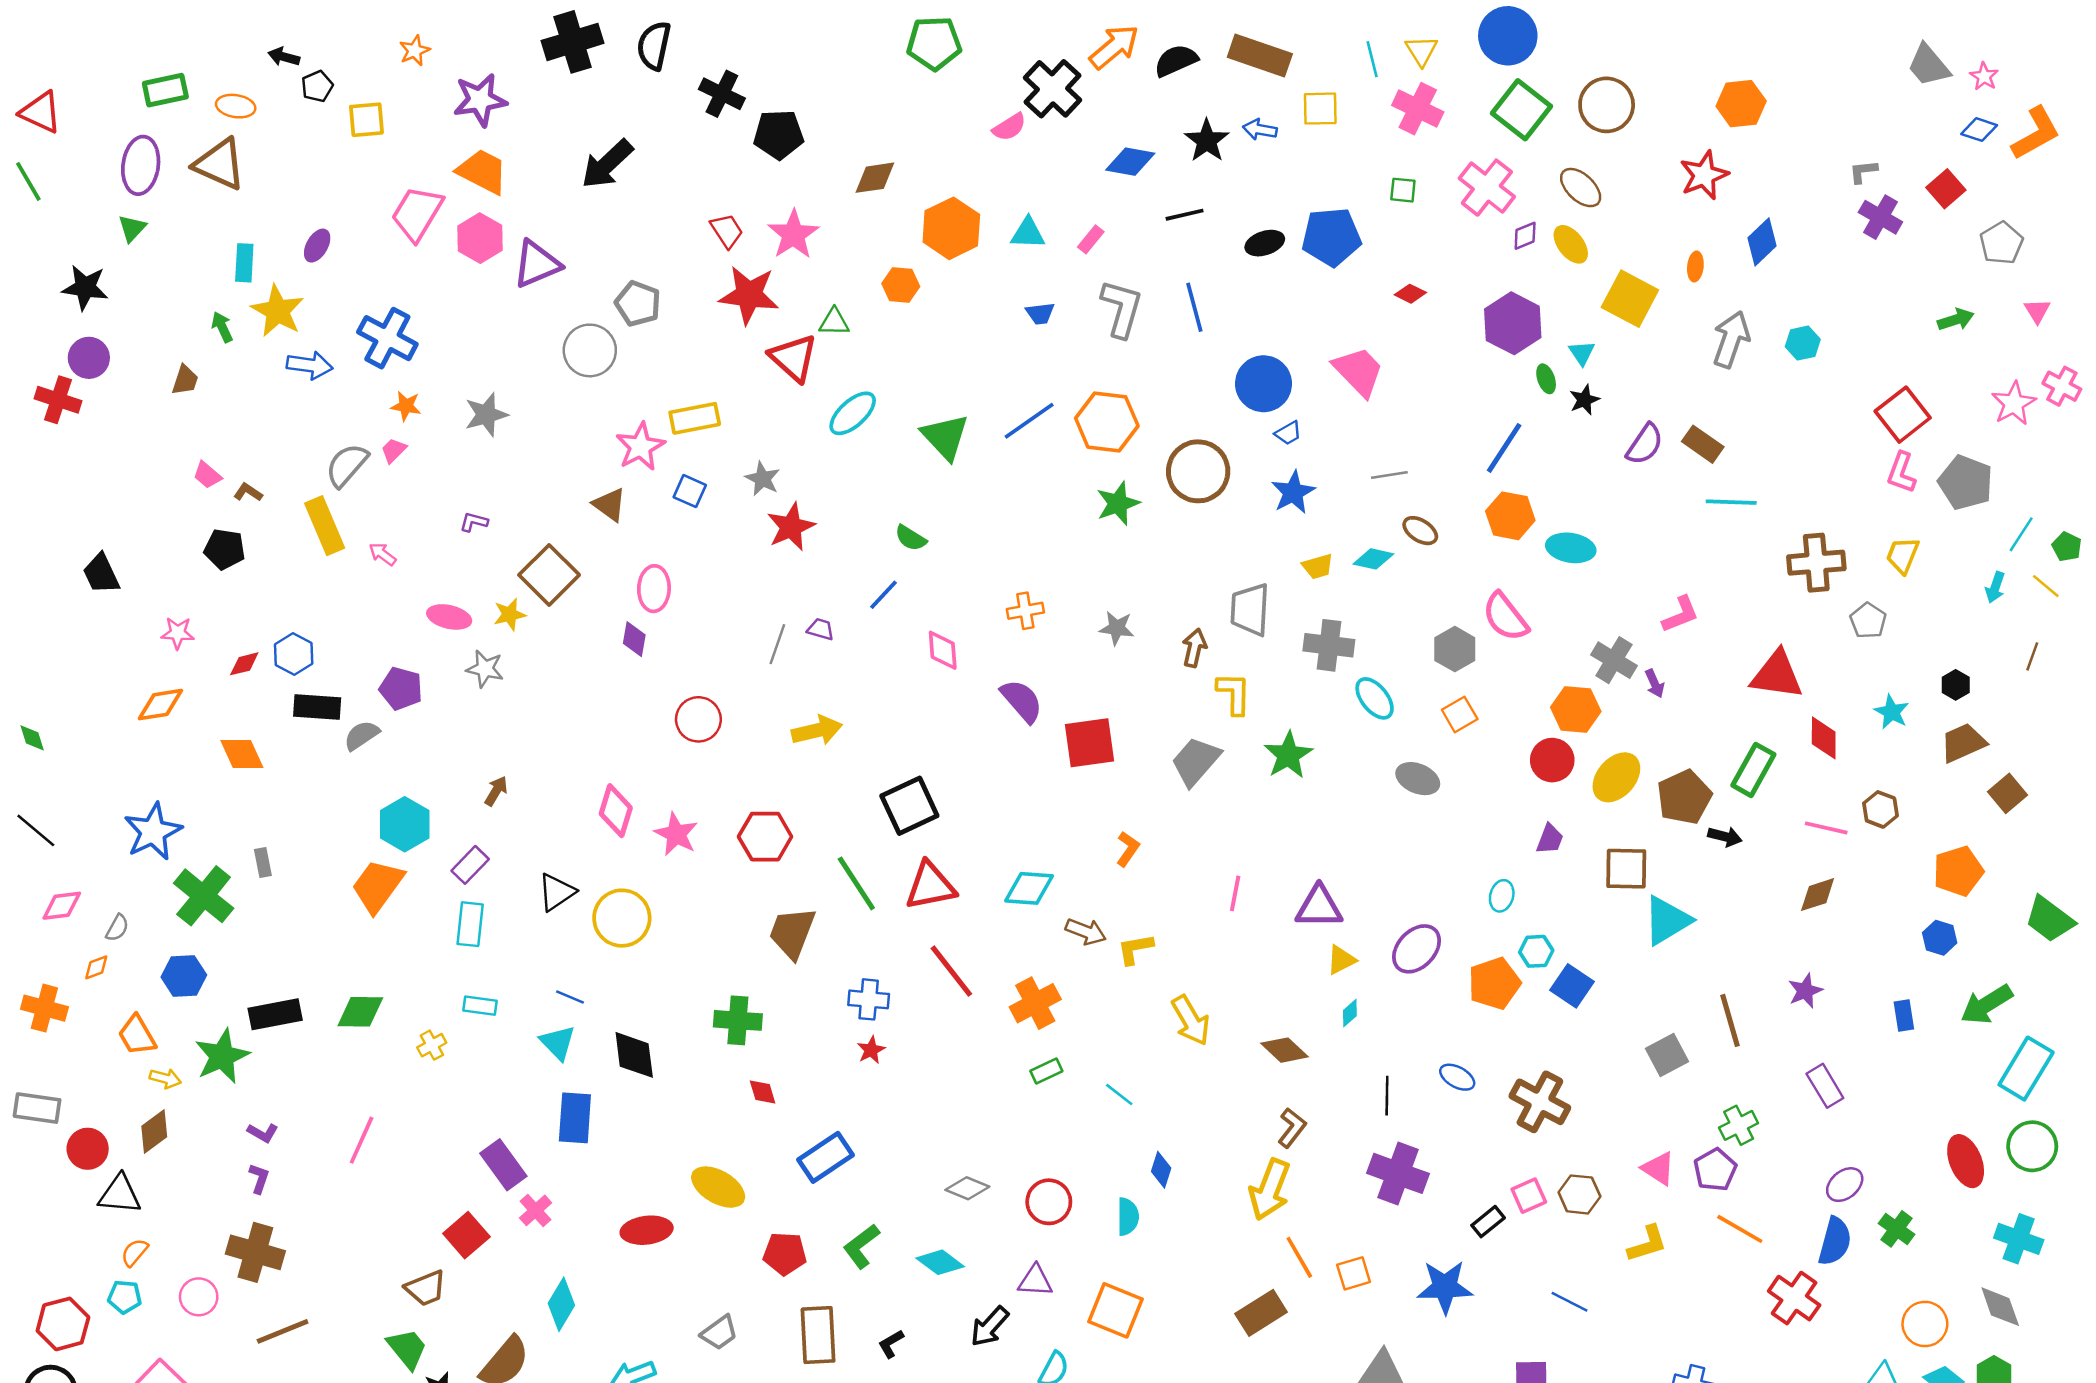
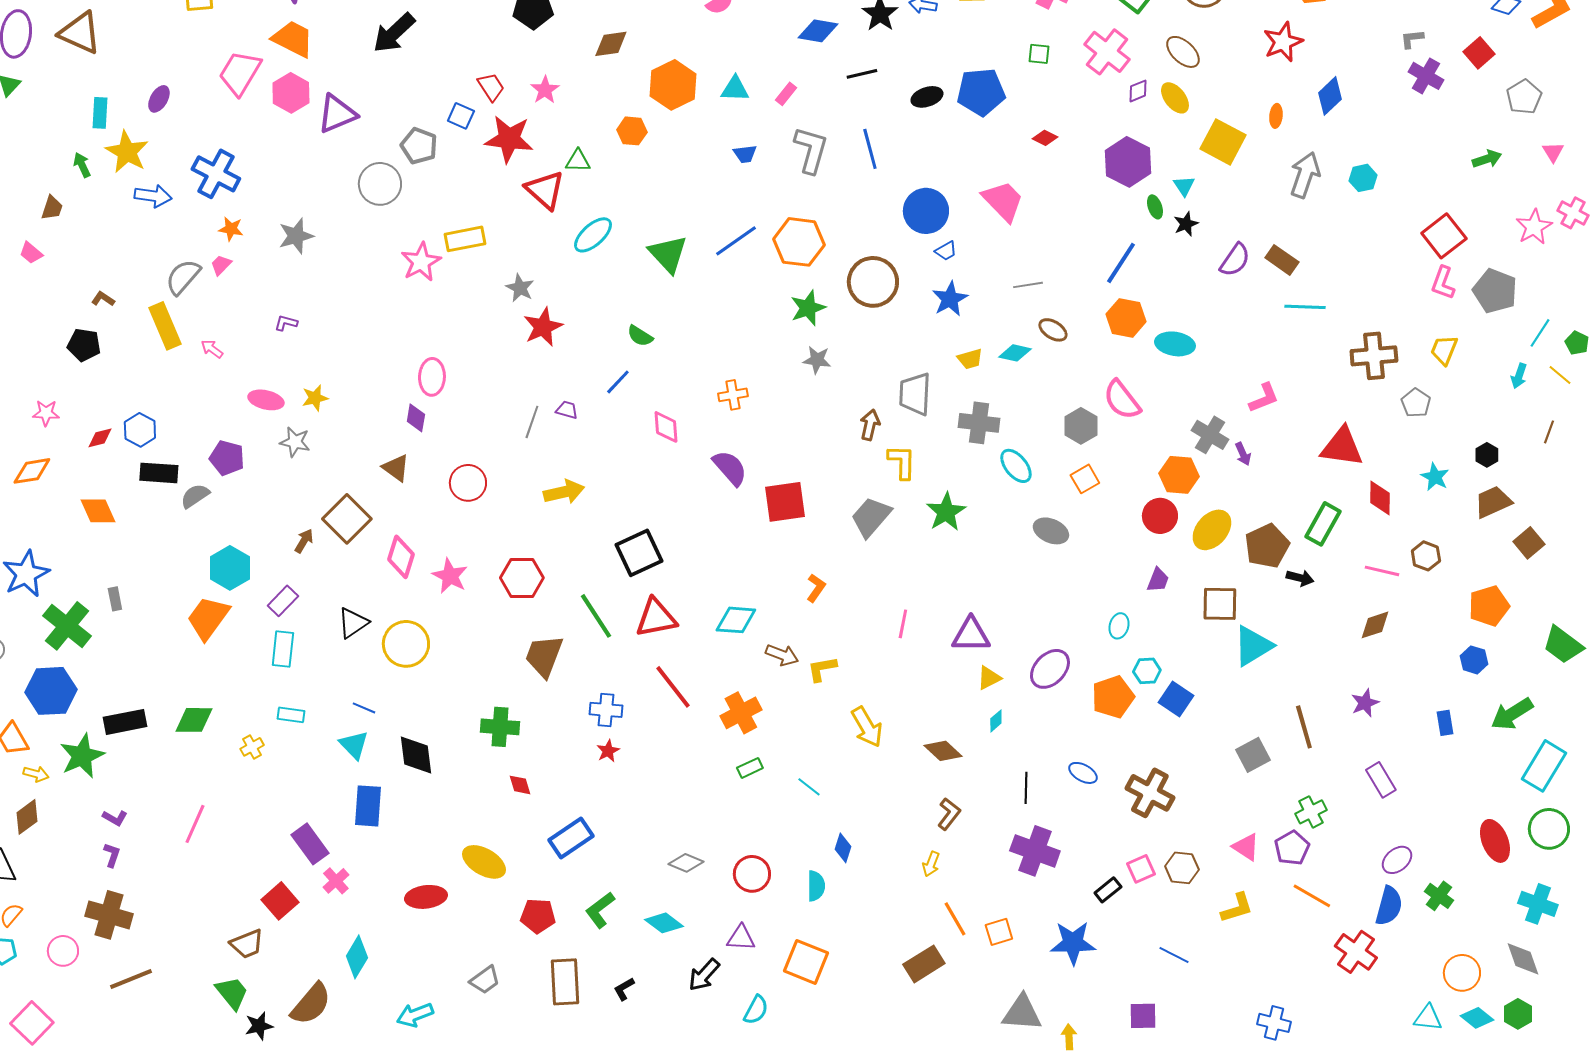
pink star: (793, 234) -> (545, 90), size x0.7
pink trapezoid: (207, 475) -> (31, 253), moved
blue square: (690, 491) -> (461, 116), moved
brown triangle: (610, 505) -> (396, 468), moved
brown square: (549, 575) -> (347, 519), moved
gray star: (1117, 628) -> (817, 360), moved
blue hexagon: (184, 976) -> (51, 691), size x1.4
yellow arrow: (1270, 1189) -> (931, 864), size x0.5

